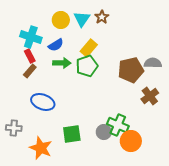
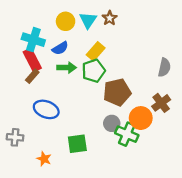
red rectangle: (30, 56) -> (32, 60), size x1.5
gray semicircle: (153, 63) -> (164, 68), turned 102
brown pentagon: (131, 70) -> (117, 92), moved
gray circle: (104, 132) -> (112, 123), moved
orange circle: (131, 141) -> (141, 118), moved
orange star: (41, 148) -> (44, 159), size x0.6

